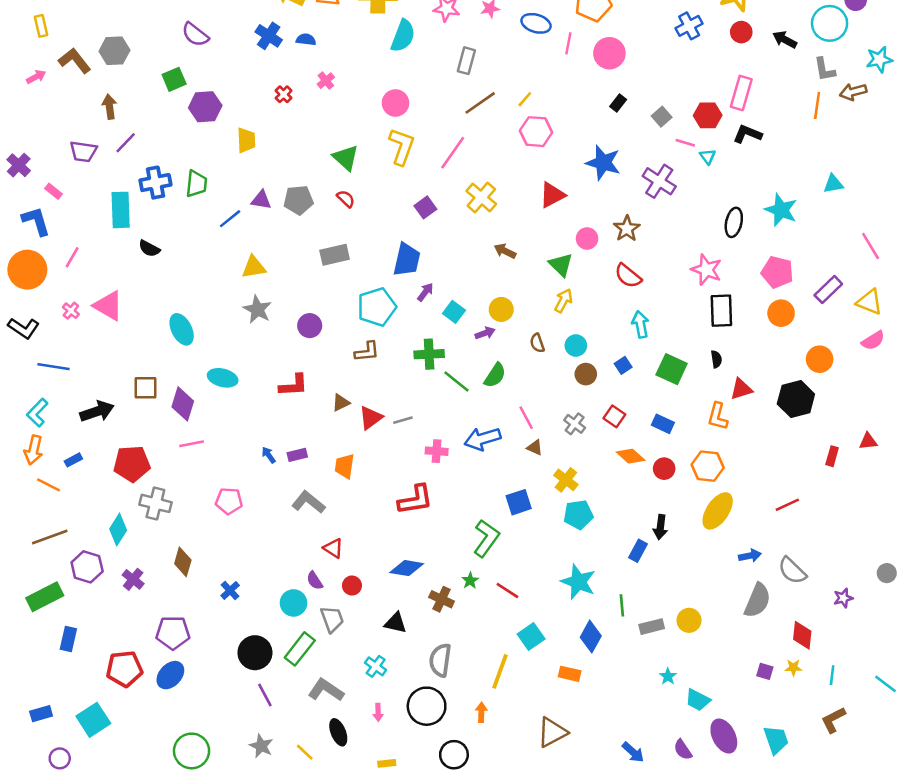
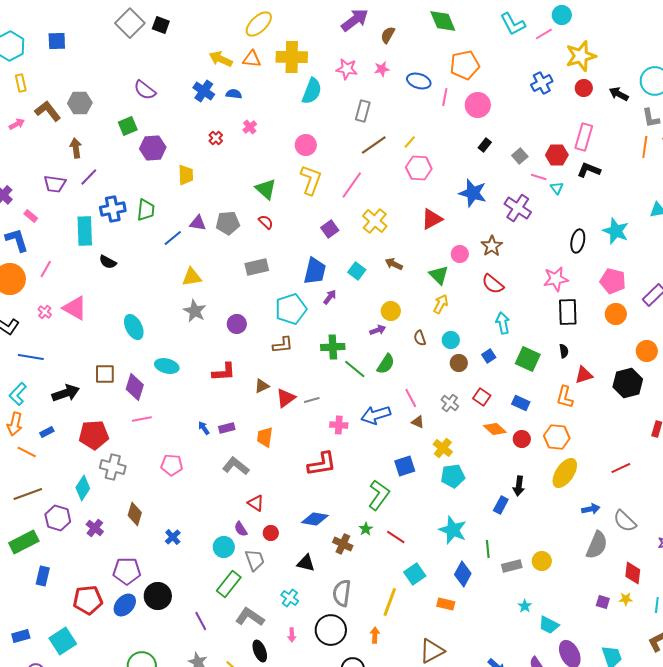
pink star: (706, 270) -> (556, 279), turned -30
cyan square: (454, 312) -> (357, 271), moved
black circle: (255, 653) -> (158, 596), moved

